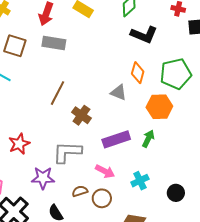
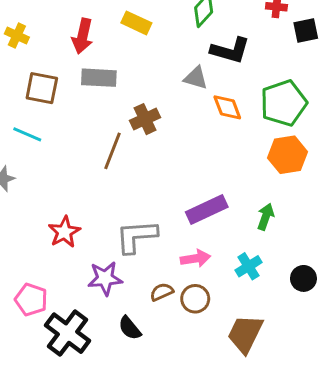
orange diamond: (138, 73) -> (227, 107), turned -30
gray triangle: (119, 92) -> (196, 78), moved
orange hexagon: (159, 107) -> (288, 155), moved
brown cross: (81, 115) -> (145, 119), moved, turned 36
green arrow: (148, 139) -> (266, 217), moved
pink arrow: (105, 171) -> (195, 258), turned -30

